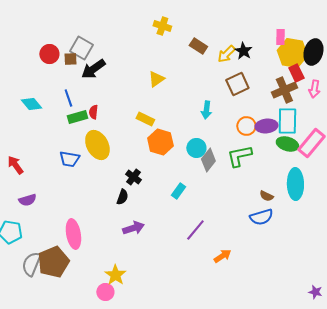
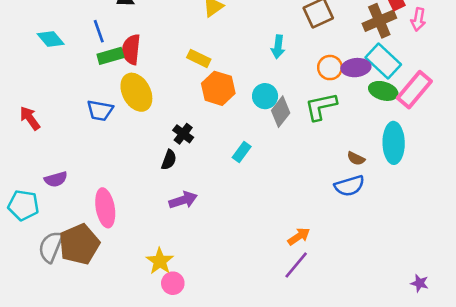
red semicircle: (93, 112) -> (131, 49), size x1.6
cyan rectangle: (287, 121) -> (383, 61), turned -48
purple semicircle: (27, 200) -> (56, 179), moved
purple line: (195, 230) -> (296, 265), moved
pink circle: (105, 292) -> (173, 283), moved

